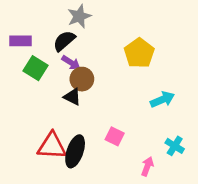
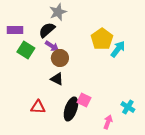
black triangle: (72, 97) -> (57, 79), moved
cyan arrow: (162, 100) -> (118, 49), moved, turned -30
red triangle: (52, 146) -> (38, 107), size x0.7
black ellipse: (75, 151) -> (71, 109), moved

